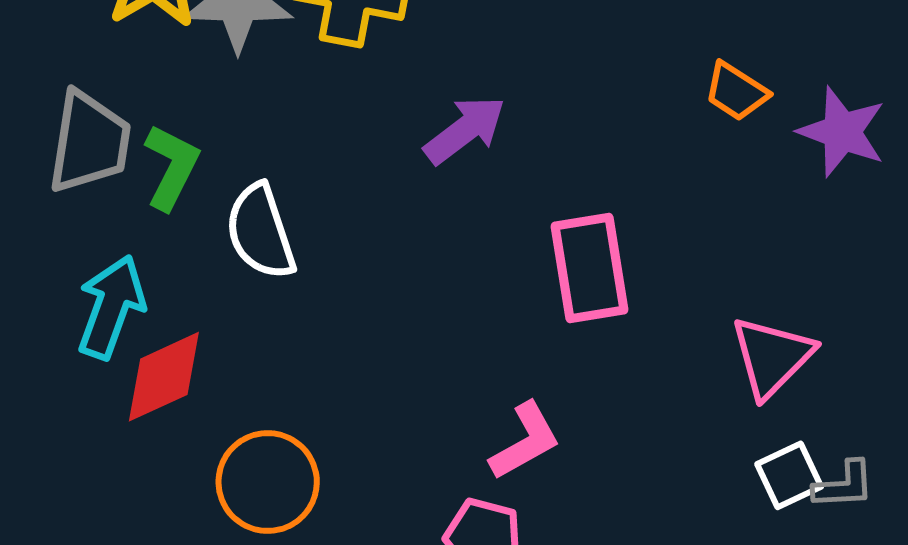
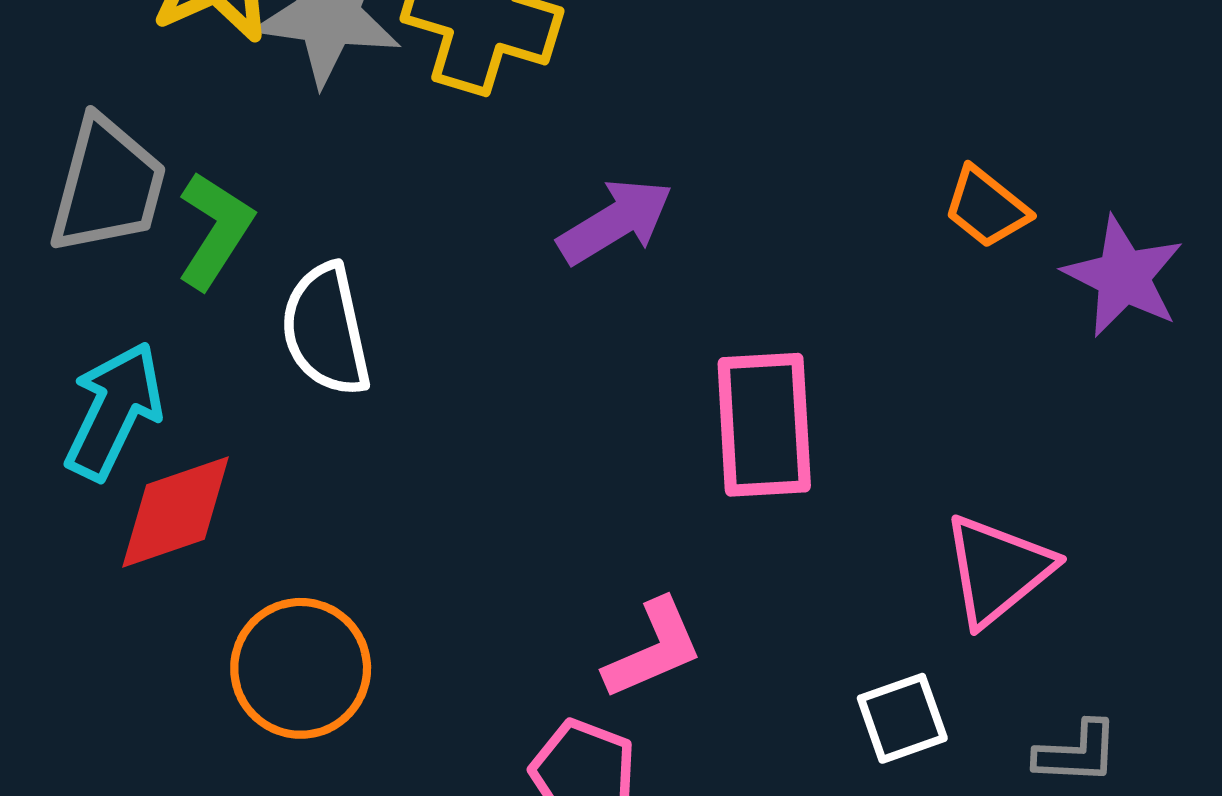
white square: (789, 475) -> (902, 718), moved

